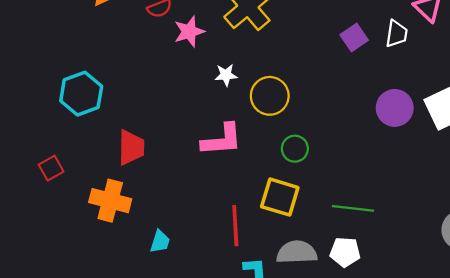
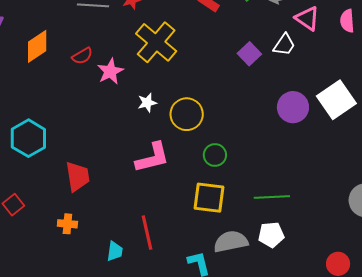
white trapezoid: (397, 34) -> (284, 45), turned 35
orange cross: (110, 201) -> (67, 224), size x0.6
red line: (235, 226) -> (147, 233), moved

